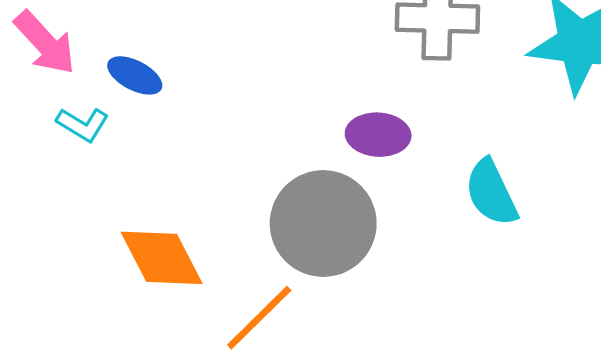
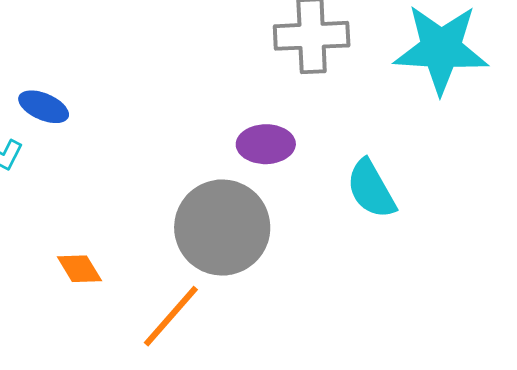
orange diamond: (162, 258) -> (79, 269), size x0.6

